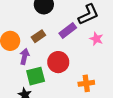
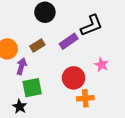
pink star: (96, 39) -> (101, 65), moved
red circle: (58, 62) -> (74, 78), moved

